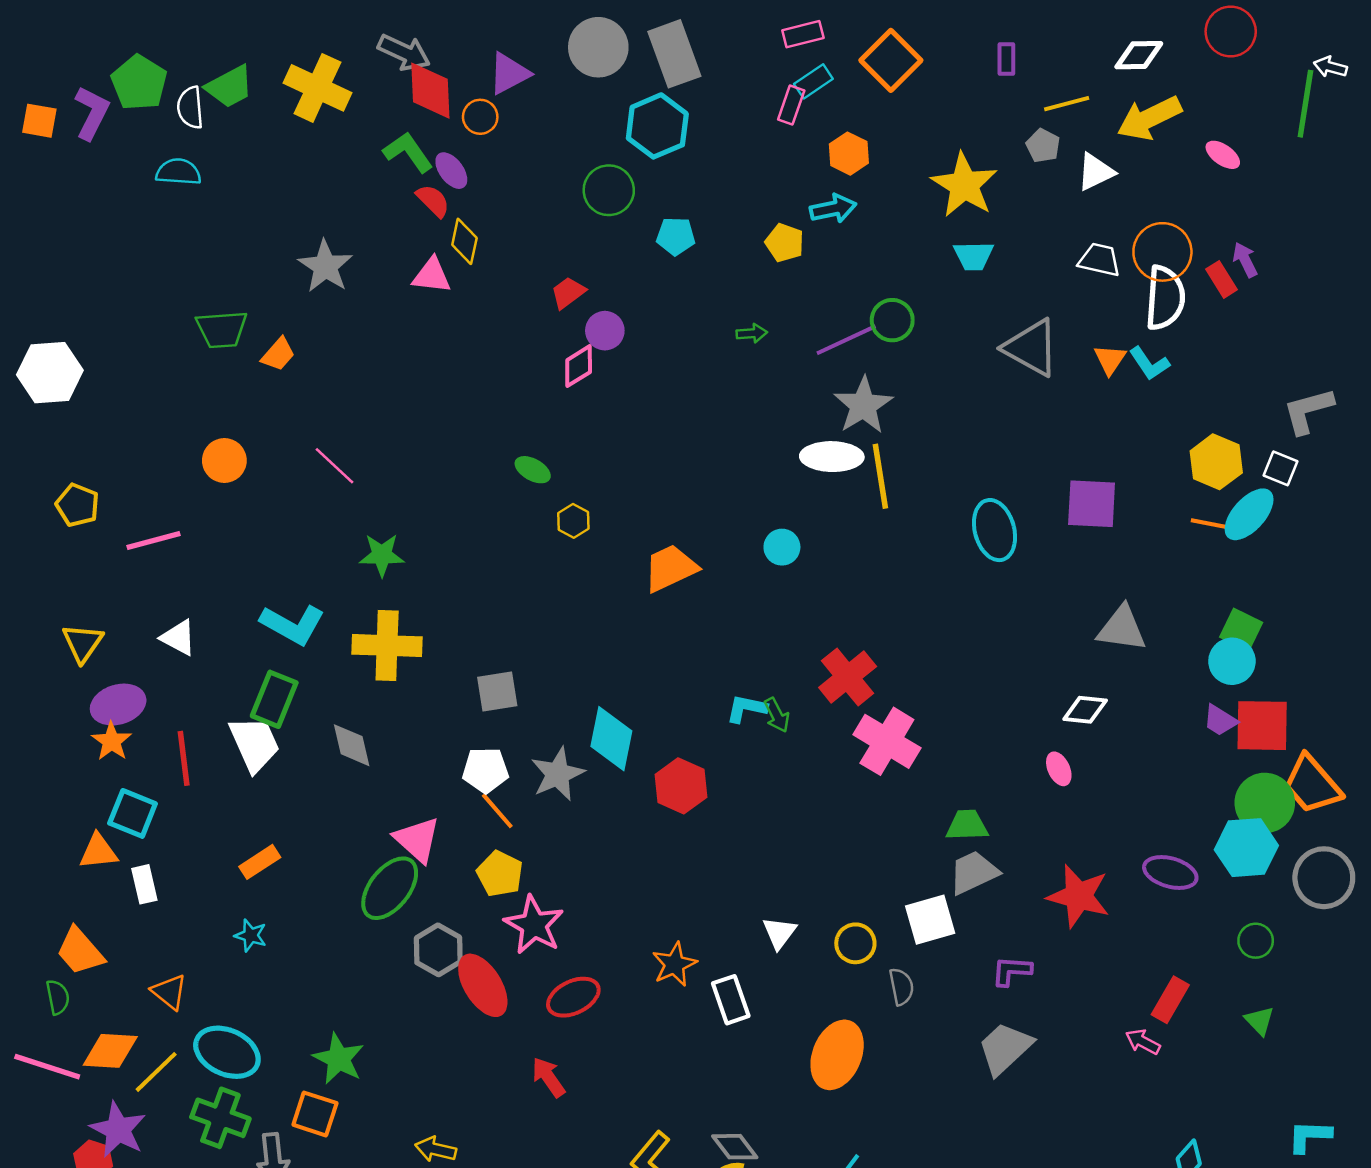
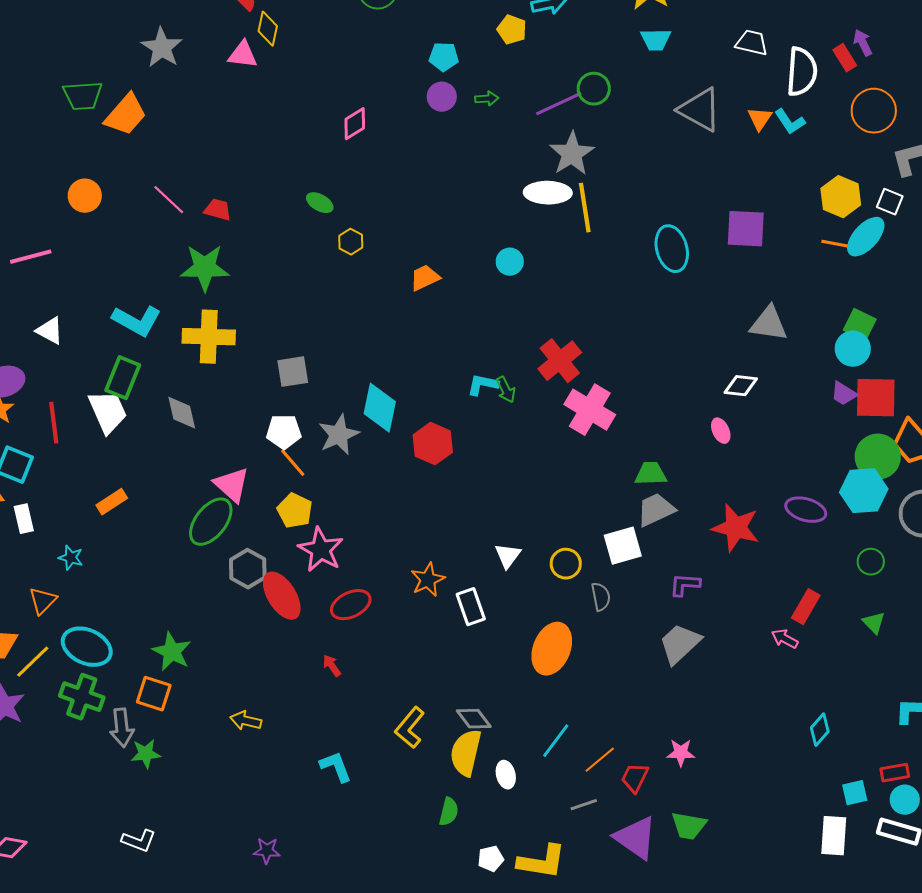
cyan pentagon: (676, 236) -> (444, 57), moved
orange circle: (1162, 252) -> (874, 111), moved
red trapezoid: (568, 293) -> (218, 210), moved, turned 52
purple circle: (605, 331) -> (442, 97), moved
orange trapezoid: (278, 354) -> (126, 115), size x1.6
green star: (382, 555) -> (205, 268), size x1.4
orange trapezoid: (670, 568) -> (425, 278), size x0.7
cyan star: (251, 935) -> (71, 558), moved
orange triangle: (169, 992) -> (43, 601), turned 36
red arrow: (548, 1077) -> (332, 666), size x0.7

